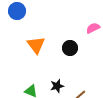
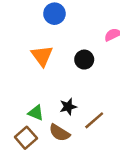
blue circle: (17, 11) -> (54, 14), moved

